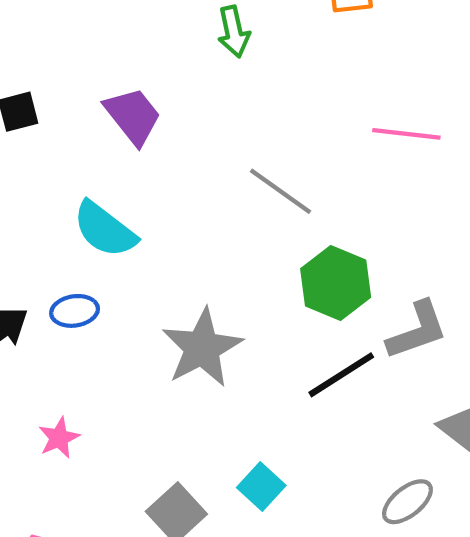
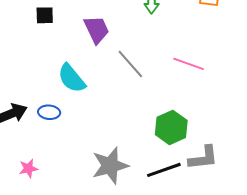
pink line: (406, 134) -> (189, 64), moved
gray line: (280, 191) -> (130, 64), moved
gray star: (202, 348) -> (110, 166), moved

